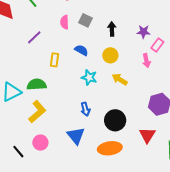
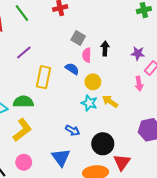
pink semicircle: (65, 22) -> (87, 55), moved
yellow circle: (110, 55) -> (93, 82), moved
yellow rectangle: (54, 60) -> (43, 77), size x1.5
cyan star: (89, 77) -> (89, 103), moved
blue arrow: (85, 109) -> (73, 130), turned -48
red triangle: (147, 135) -> (122, 162), moved

